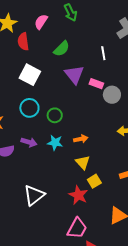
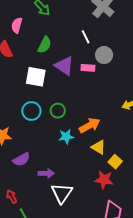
white square: (30, 75) -> (36, 77), moved
gray circle: (112, 95) -> (104, 55), moved
orange arrow: (81, 139) -> (90, 125), size x1.5
purple arrow: (29, 142) -> (46, 173), moved

